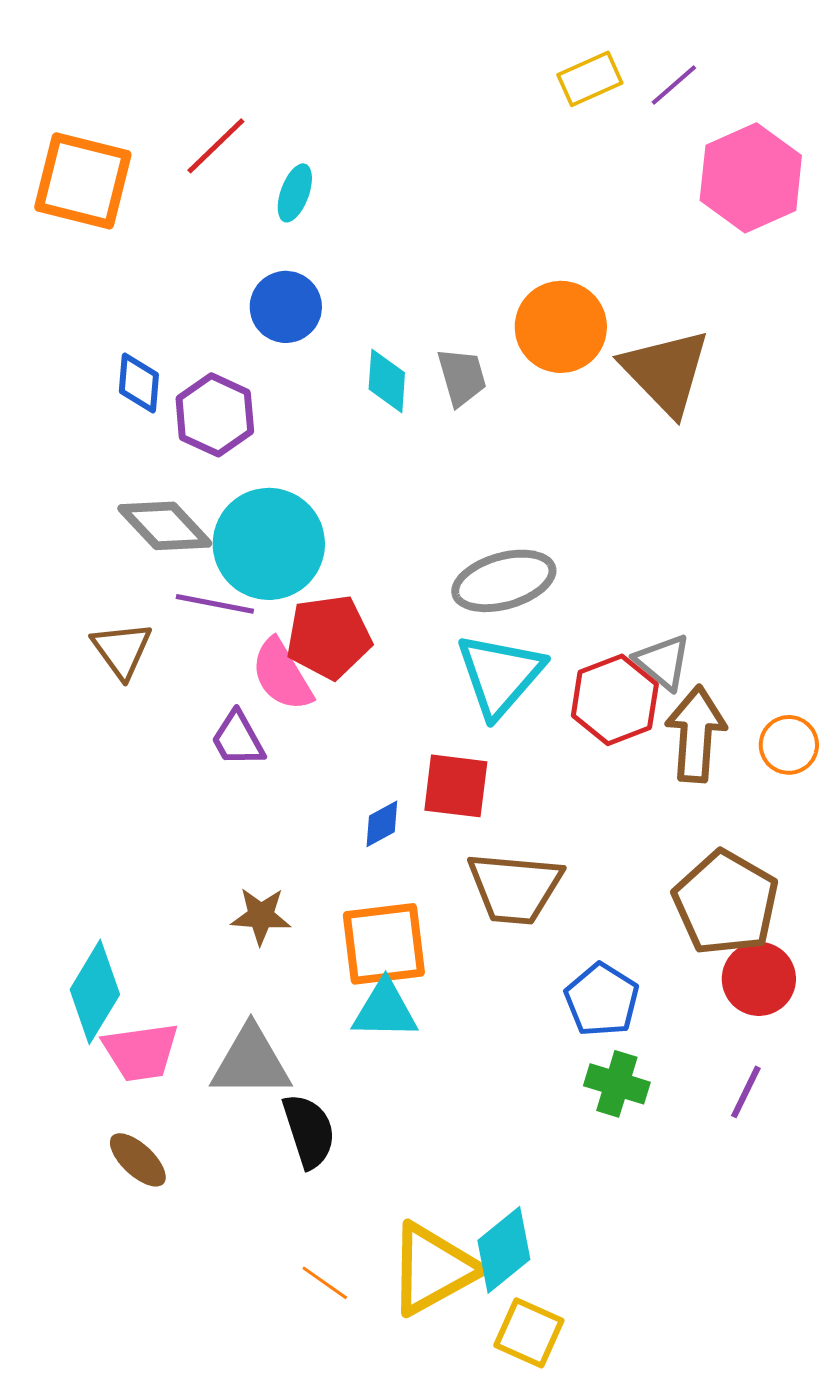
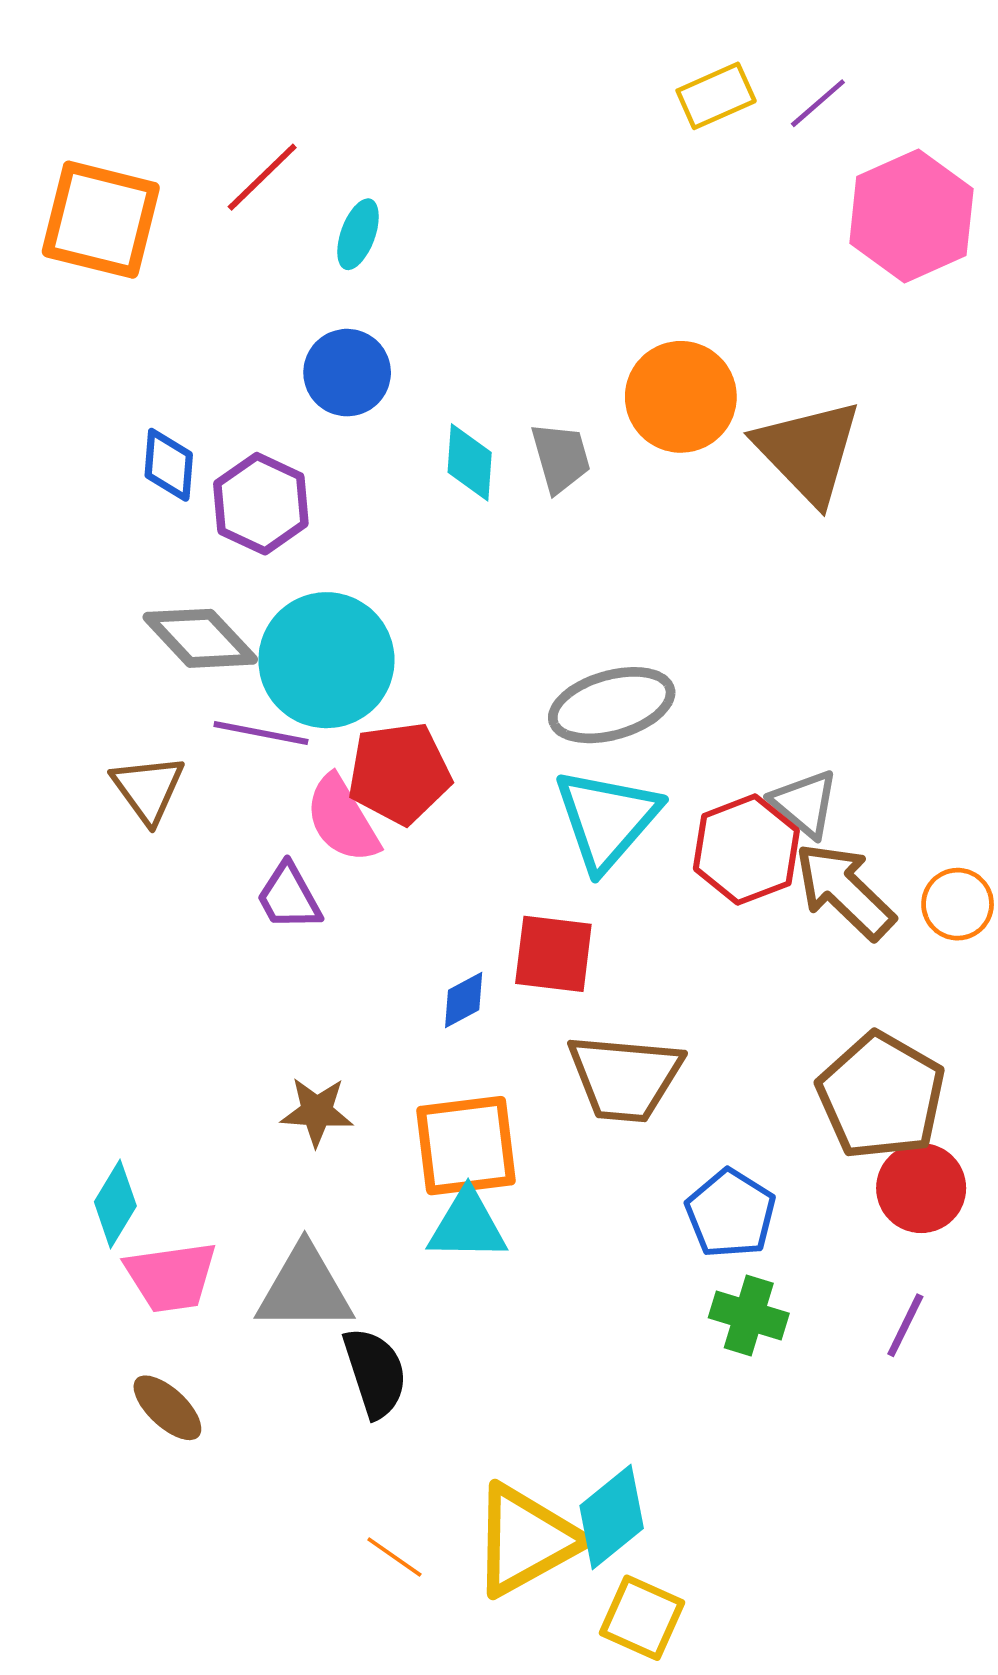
brown arrow: (696, 734) -> (845, 891), turned -50
cyan diamond: (95, 992) -> (115, 1204), size x0.7

